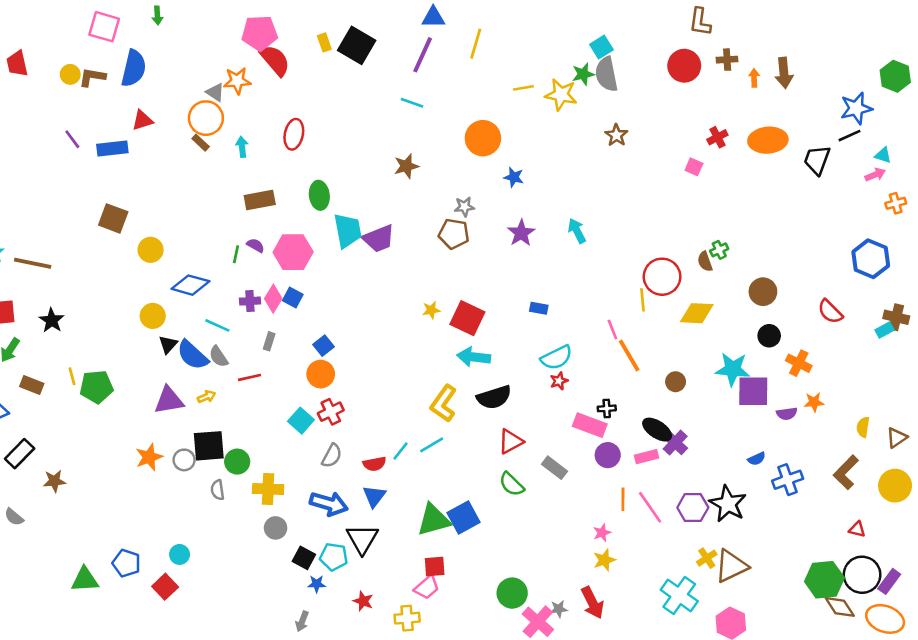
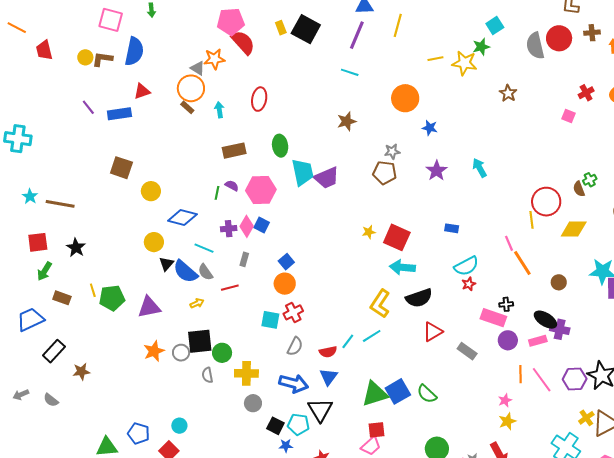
gray semicircle: (606, 74) -> (535, 46), moved
purple triangle: (169, 400) -> (149, 307), moved
cyan square: (301, 421) -> (270, 320), turned -30
purple cross: (675, 443) -> (560, 329), turned -30
green semicircle: (512, 484) -> (427, 394), moved

